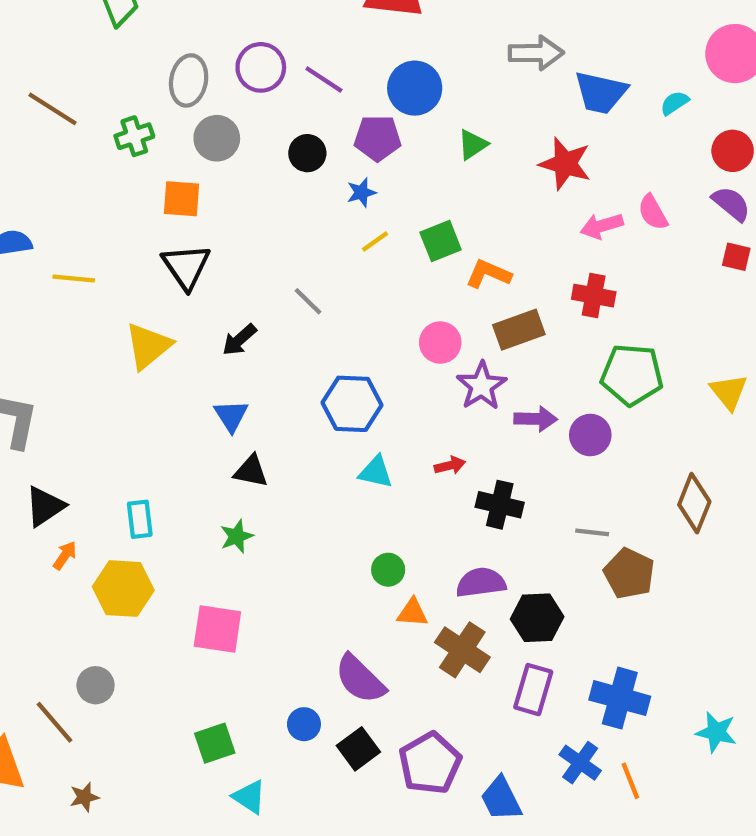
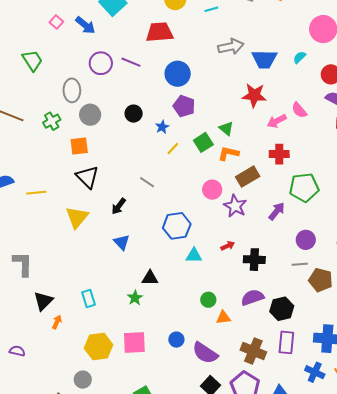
purple circle: (261, 67) -> (101, 63), moved
purple line: (324, 80) -> (131, 62), moved
purple pentagon: (378, 138) -> (184, 106), moved, turned 30
green triangle: (473, 144) -> (226, 128), moved, turned -35
purple arrow: (536, 419) -> (277, 211), moved, turned -42
purple circle: (590, 435) -> (306, 240), moved
black triangle: (251, 471) -> (150, 278), moved
yellow hexagon: (123, 589) -> (99, 346), moved
brown cross: (462, 650) -> (253, 351), moved
blue circle: (304, 724) -> (176, 340), moved

